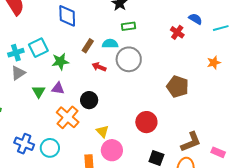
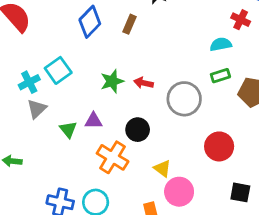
blue diamond: (67, 16) -> (90, 22), turned 55
green rectangle: (129, 26) -> (220, 76), moved
cyan semicircle: (110, 44) -> (221, 44), moved
brown rectangle: (88, 46) -> (129, 24), moved
gray circle: (129, 59) -> (184, 99), moved
green star: (60, 61) -> (112, 81), moved

